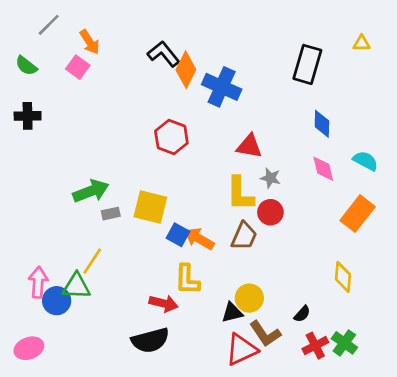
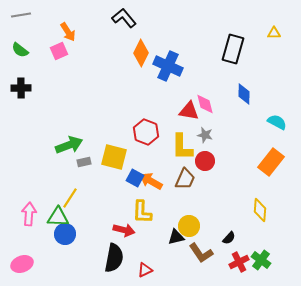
gray line: (49, 25) -> (21, 15), moved, turned 36
black L-shape: (164, 54) -> (124, 18), moved
pink square: (78, 67) -> (59, 51), turned 30
red hexagon: (171, 137) -> (146, 132), moved
pink diamond: (323, 169) -> (205, 104), moved
blue circle: (57, 301) -> (65, 234), moved
black semicircle: (150, 340) -> (114, 258), turned -64
red triangle: (241, 350) -> (145, 270), moved, size x0.6

